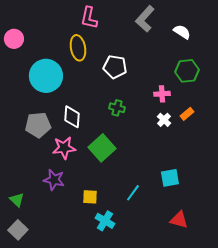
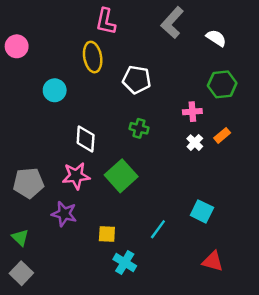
cyan circle: (46, 76) -> (55, 90), size x0.6
gray pentagon: (38, 125) -> (29, 183), moved
cyan square: (170, 178) -> (202, 211), turned 36

